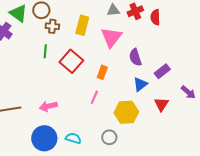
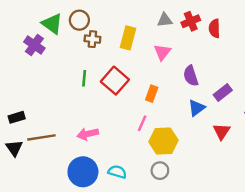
pink triangle: (111, 37) -> (162, 52), size x0.7
green line: (45, 51) -> (84, 78), moved
yellow hexagon: (126, 112) -> (163, 141), moved

